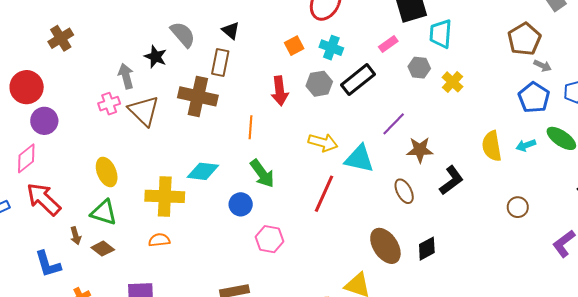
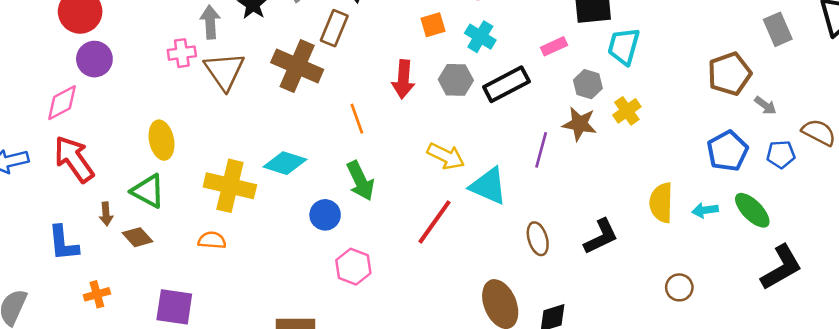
gray arrow: (542, 66) -> (765, 105), moved
purple line: (394, 124) -> (541, 150), turned -40
orange line: (250, 127) -> (357, 119), turned -35
brown star: (420, 150) -> (579, 124), moved

